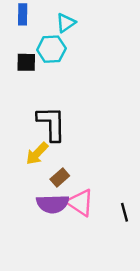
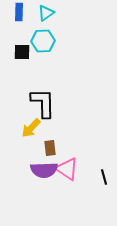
cyan triangle: (66, 23) -> (46, 13), moved
brown rectangle: (60, 177) -> (50, 148), turned -56

